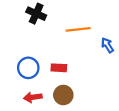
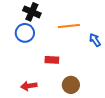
blue circle: (28, 68) -> (25, 33), moved
brown circle: (63, 95) -> (71, 85), moved

